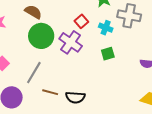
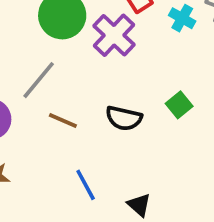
green square: (108, 54) -> (179, 105), moved, turned -32
black semicircle: (75, 97) -> (124, 118), moved

